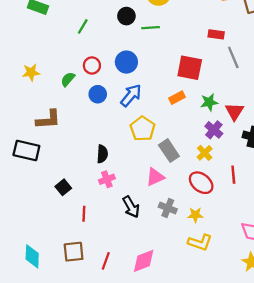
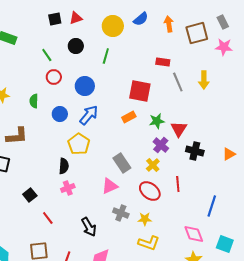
black circle: (126, 16) -> (76, 46), moved
green line: (83, 26) -> (47, 55), turned -64
green line: (151, 28) -> (106, 56), turned -70
red circle: (92, 65) -> (54, 77), moved
green semicircle: (68, 79) -> (34, 101), turned -40
yellow pentagon: (143, 129) -> (79, 144), moved
black arrow: (131, 207) -> (89, 227), moved
red line: (84, 214) -> (48, 218), turned -40

